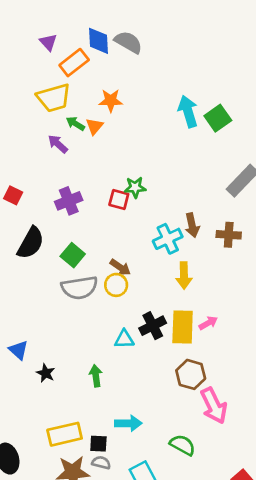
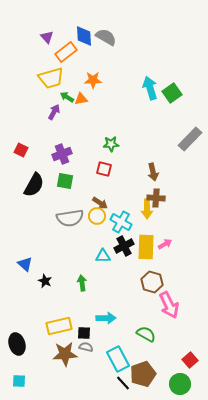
orange triangle: (94, 126) -> (81, 99), turned 40
purple arrow: (58, 144) -> (54, 112), turned 77
red square: (119, 200) -> (104, 169), moved
brown cross: (229, 235) -> (156, 198), moved
cyan cross: (168, 239) -> (121, 222), moved, turned -35
green square: (73, 255) -> (65, 181), moved, turned -30

